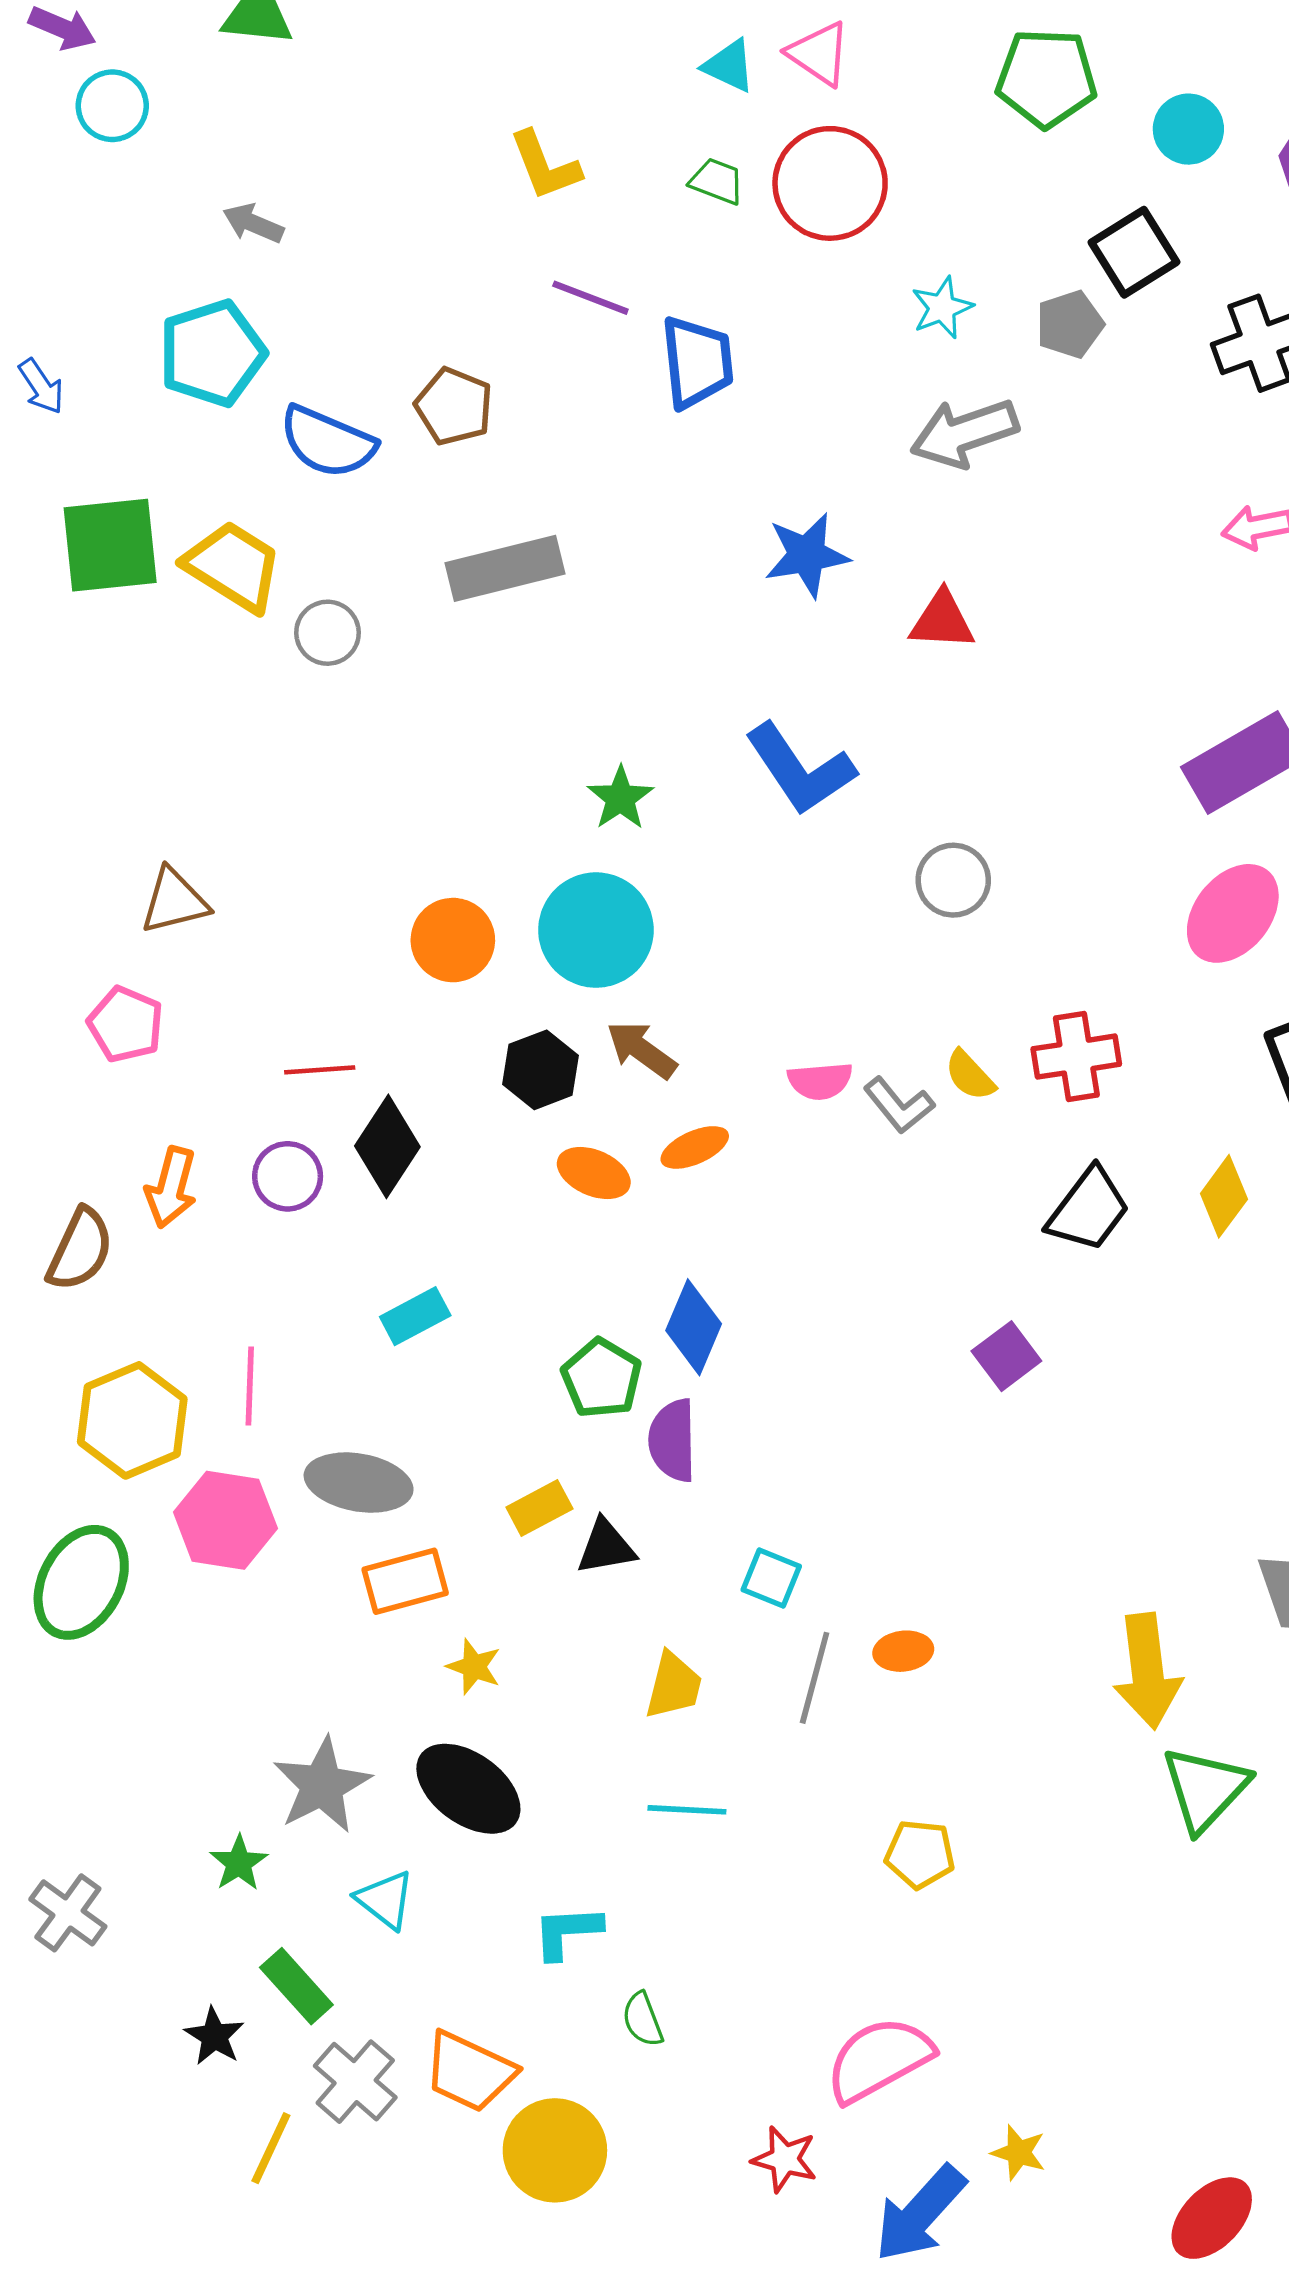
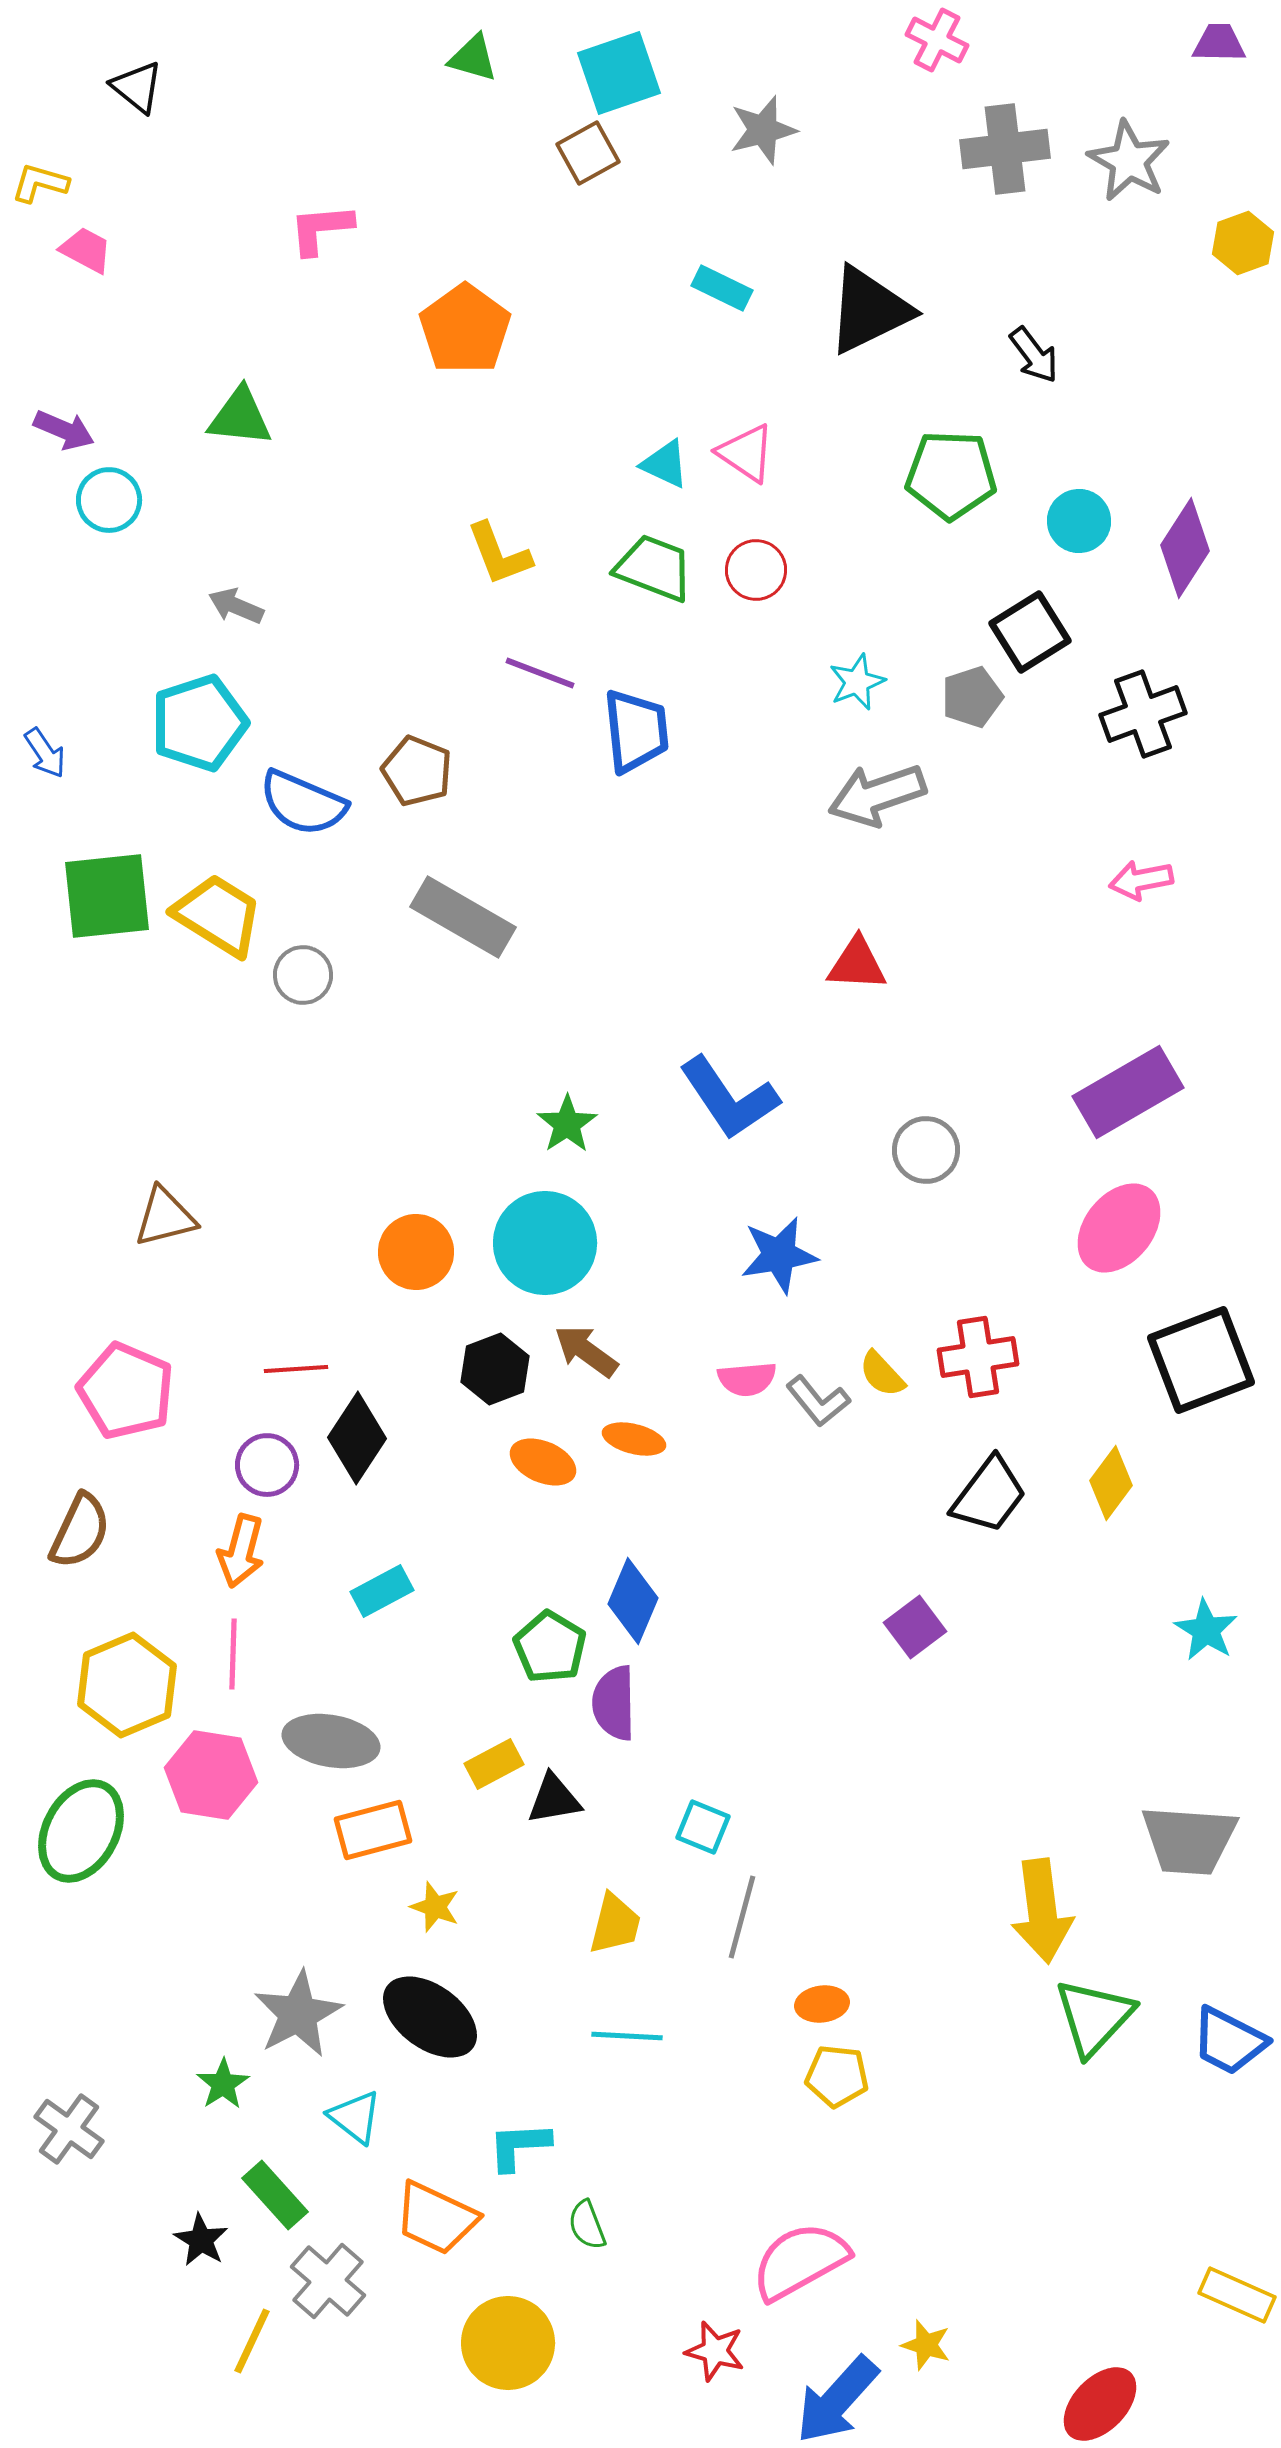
green trapezoid: (717, 181) -> (654, 568), size x1.6
red circle: (830, 183) -> (756, 570), size x0.6
blue star: (807, 555) -> (779, 1255), moved
gray rectangle: (505, 568) -> (463, 917), turned 44
gray circle: (953, 880) -> (926, 1150), moved
pink pentagon: (126, 1024) -> (126, 1391), moved, size x1.4
orange ellipse: (695, 1147) -> (634, 1439), turned 38
orange arrow: (171, 1187) -> (241, 1551), moved
orange ellipse: (903, 1651) -> (822, 2004), moved
orange trapezoid: (470, 2072) -> (436, 2218), moved

